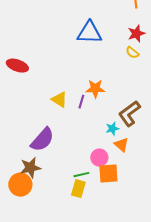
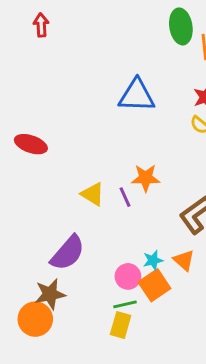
purple line: (81, 102) -> (125, 197), turned -40
cyan star: (112, 129) -> (153, 260), moved
pink circle: (99, 158) -> (128, 276), moved
orange square: (108, 174) -> (154, 285), moved, turned -30

